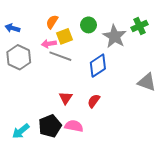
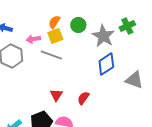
orange semicircle: (52, 22) -> (54, 22), moved
pink arrow: (49, 44) -> (33, 39), moved
blue diamond: (98, 66) -> (106, 64), moved

